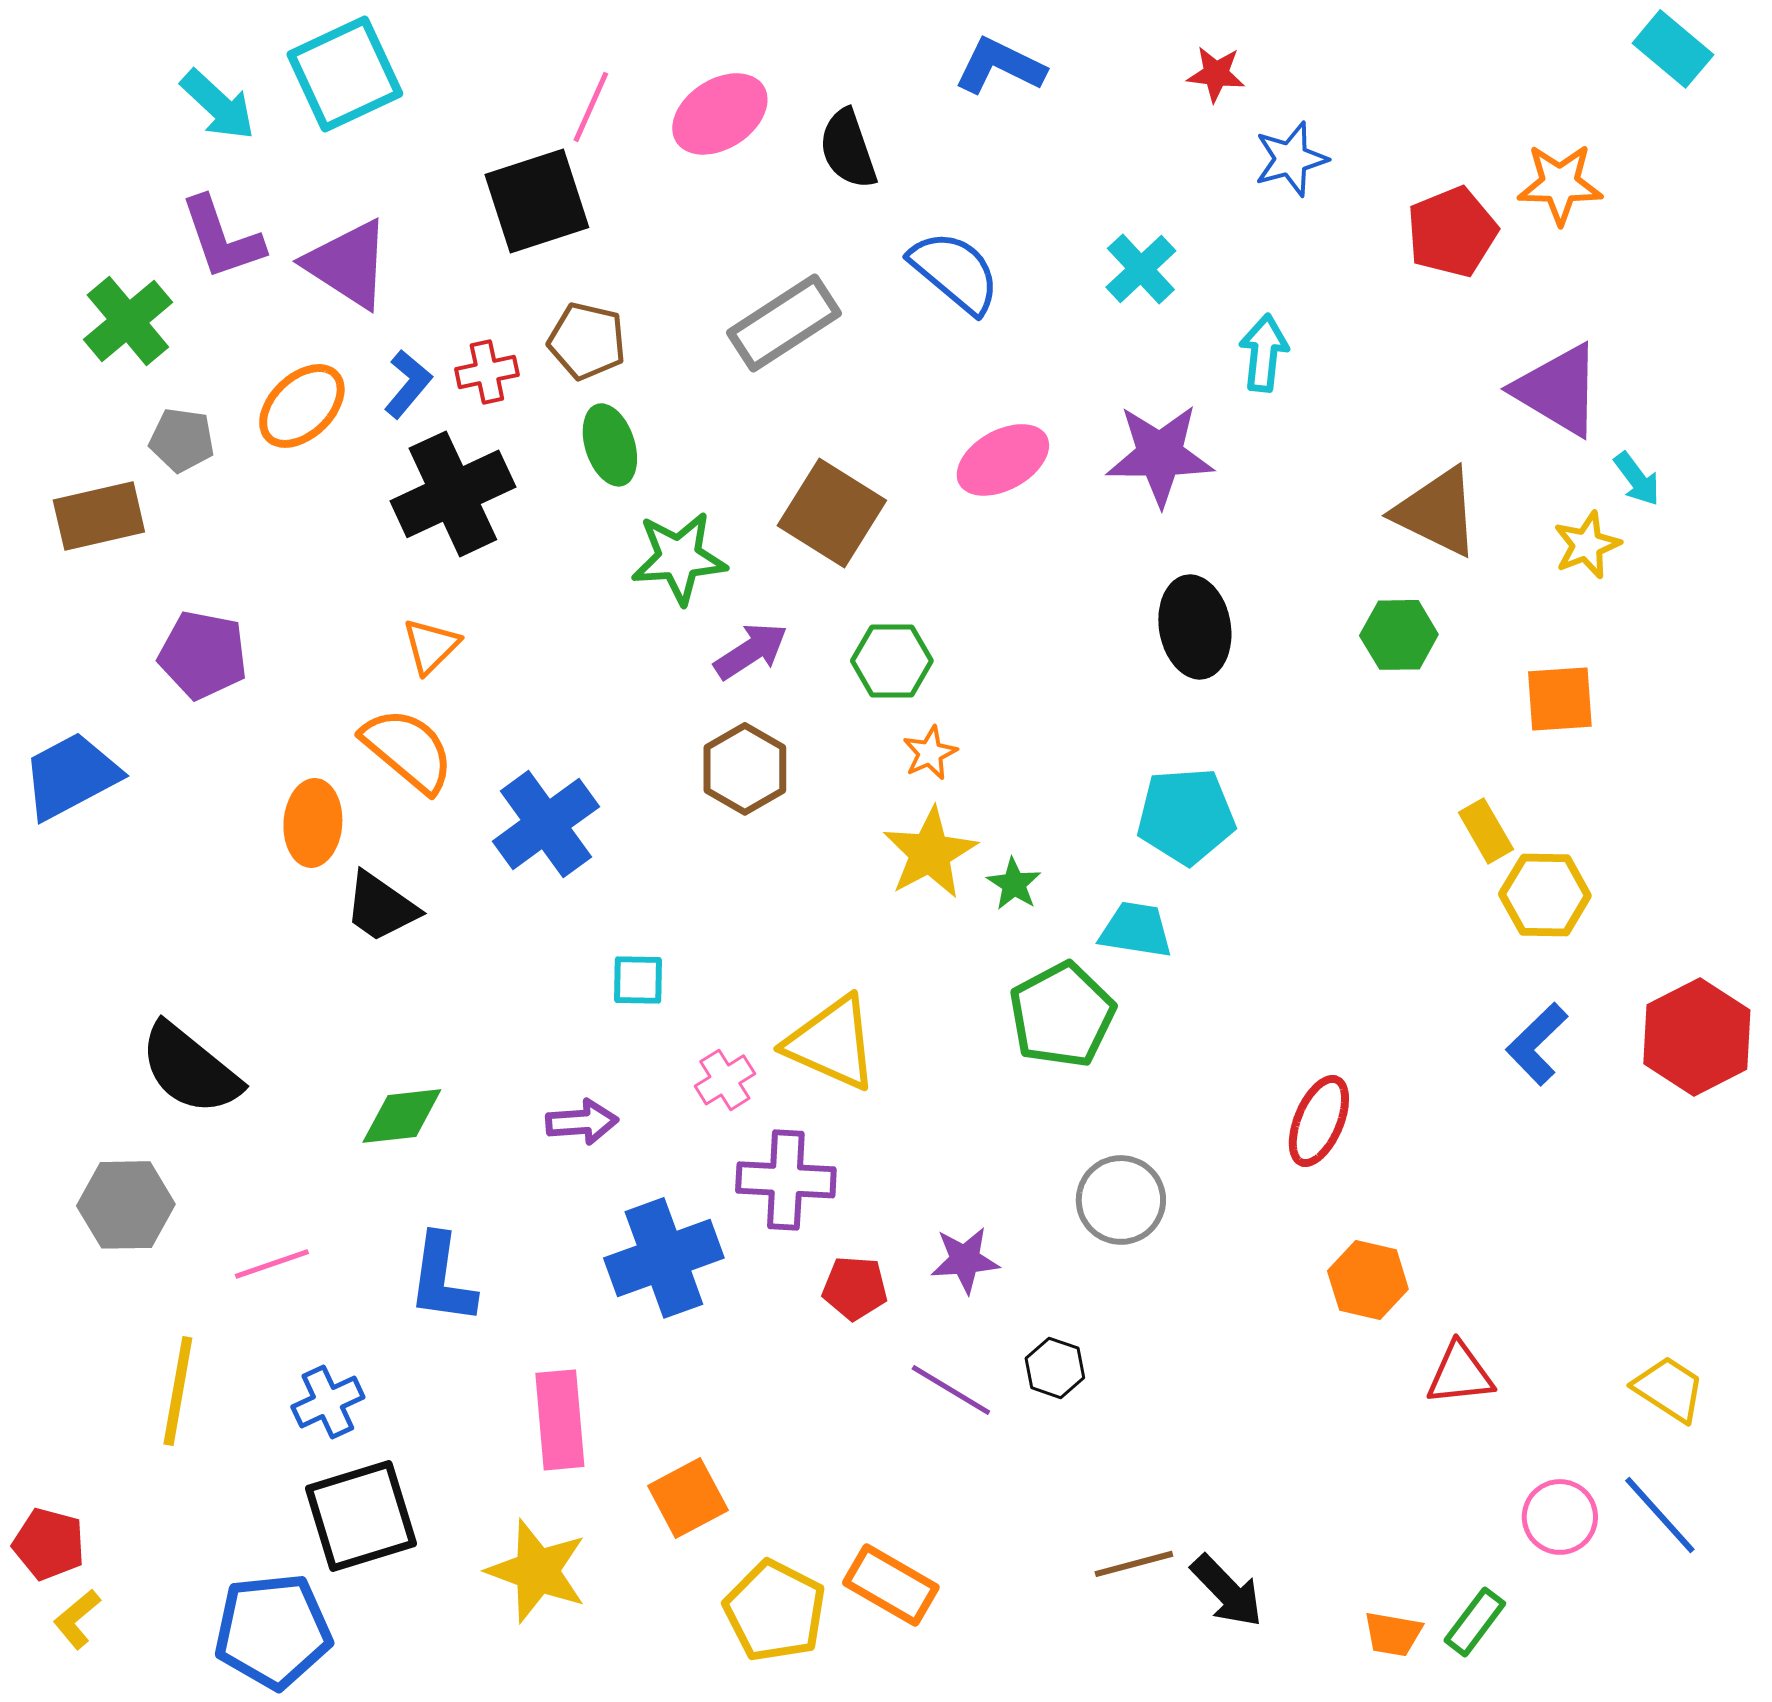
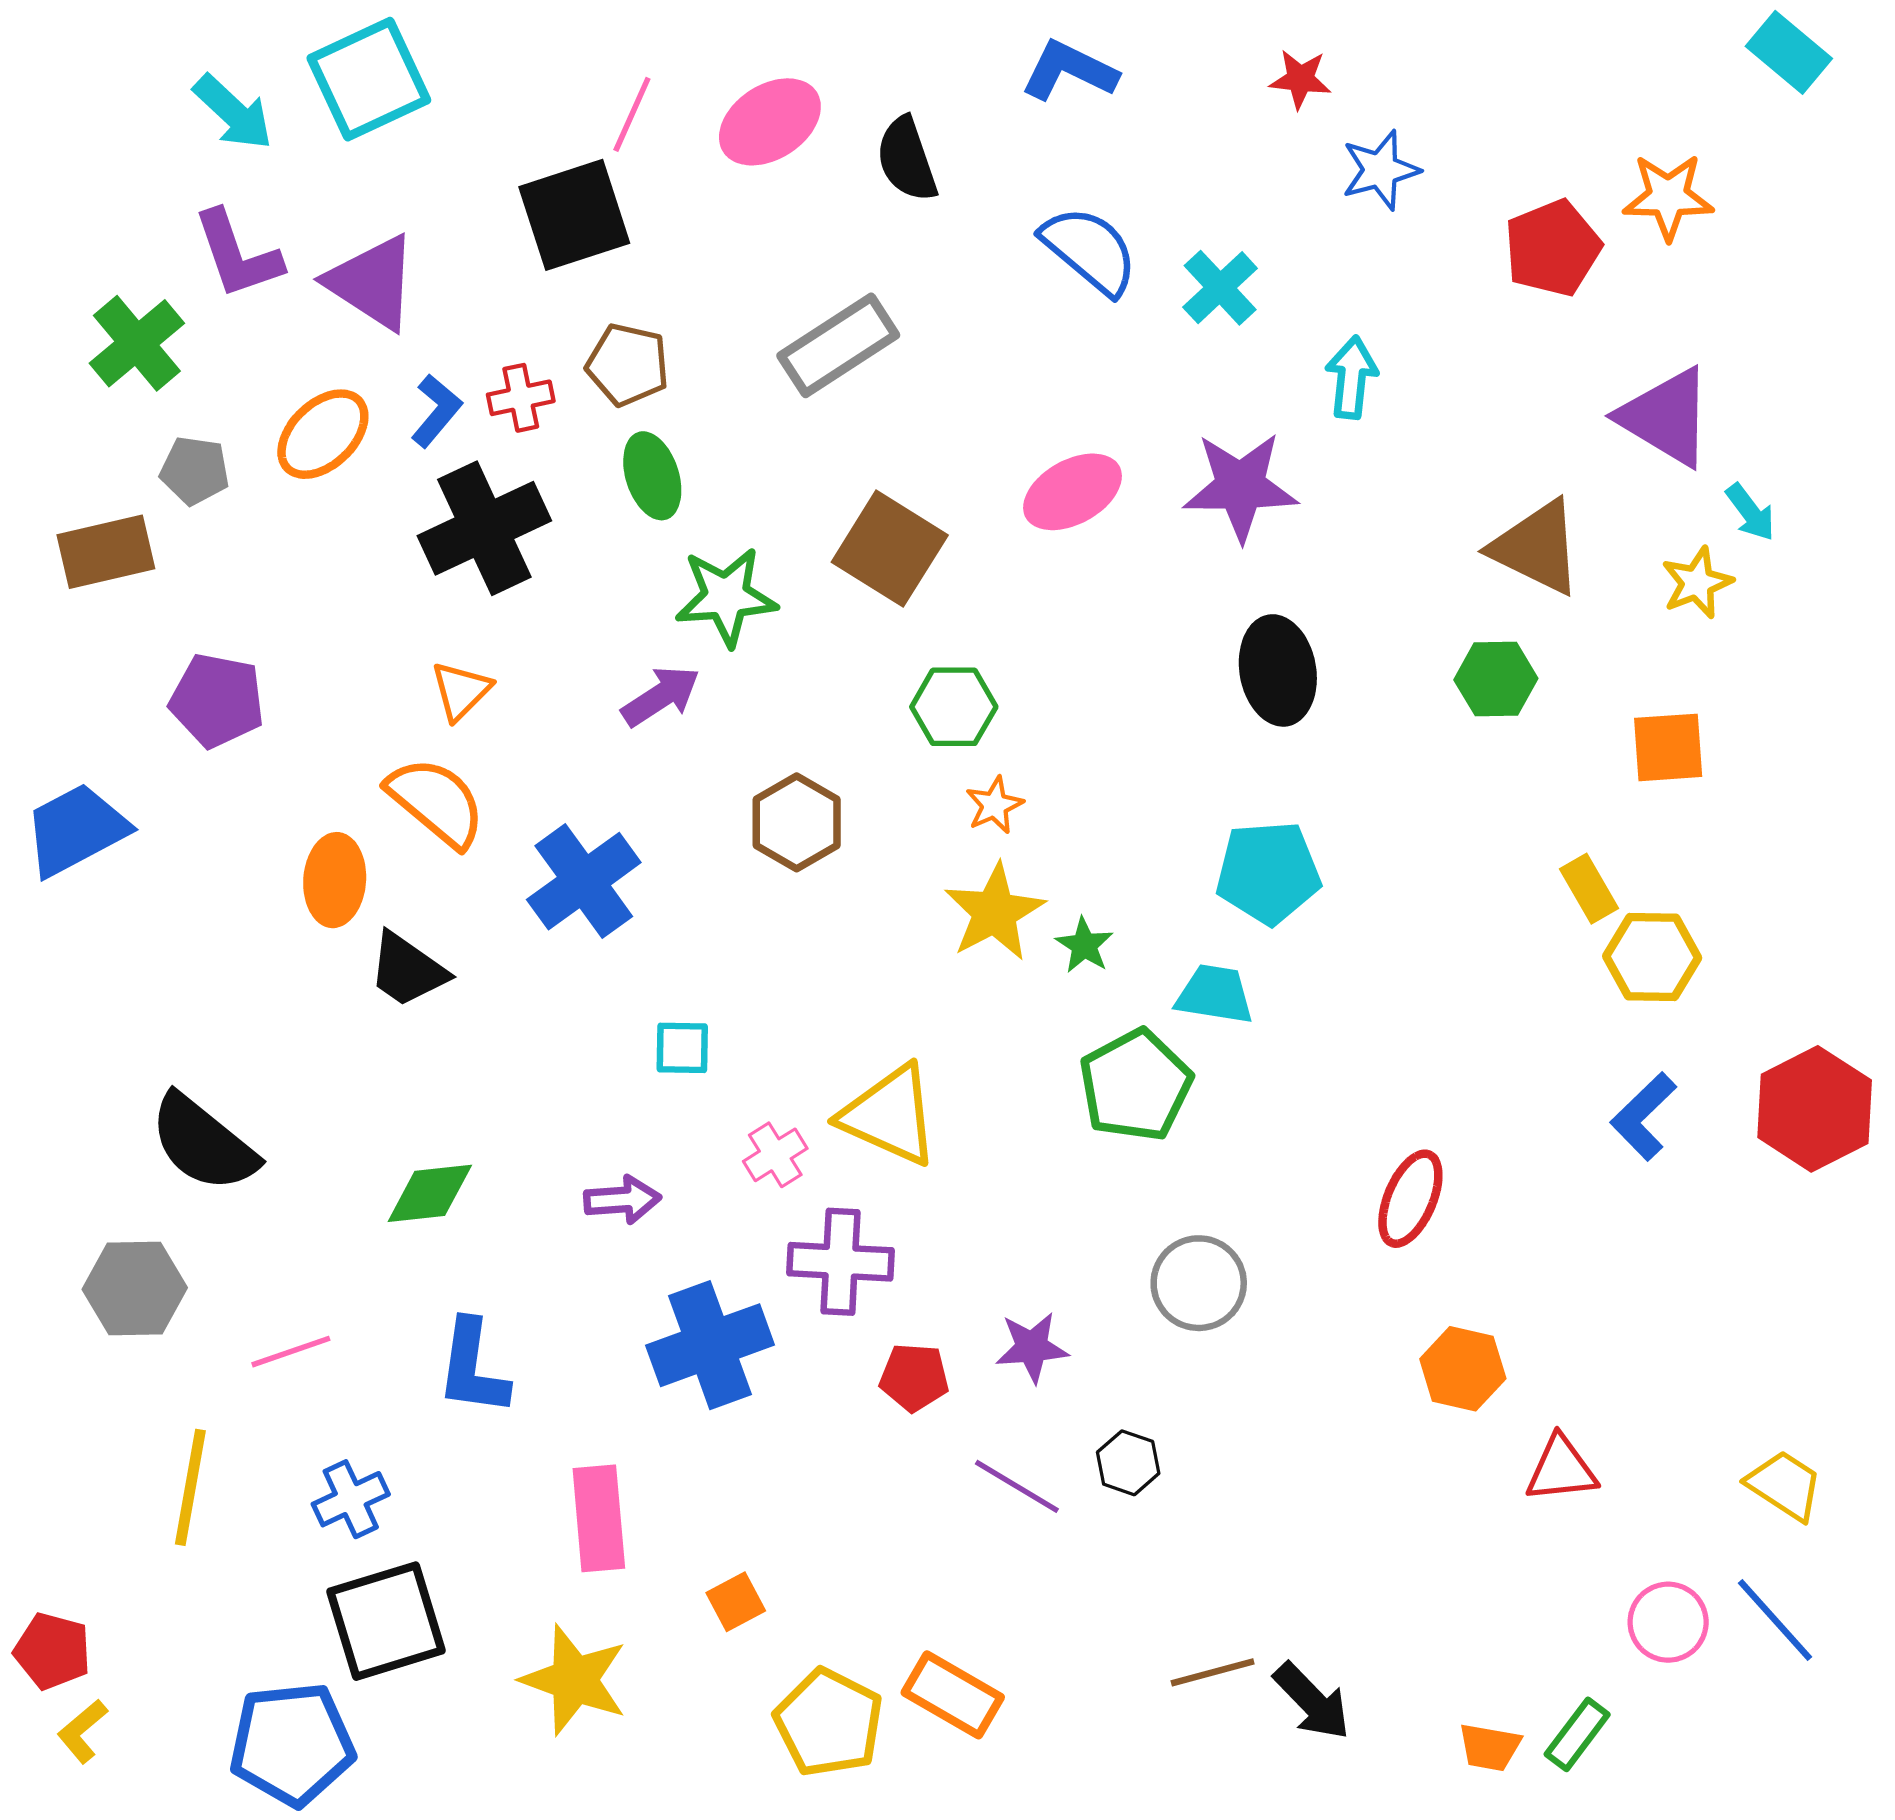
blue semicircle: (955, 272) -> (1090, 250), moved
purple arrow: (751, 651) -> (661, 696), moved
orange square: (688, 1498) -> (736, 1602), size x0.7

